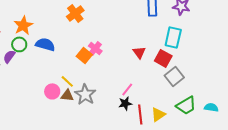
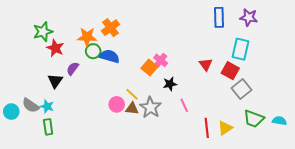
orange cross: (75, 13) -> (111, 28), moved
orange star: (23, 25) -> (87, 37), turned 30
green circle: (19, 44) -> (93, 51), moved
pink line: (127, 89) -> (184, 105), moved, turned -64
black star: (125, 103) -> (170, 84), moved
green trapezoid: (186, 105) -> (254, 119), turned 50

